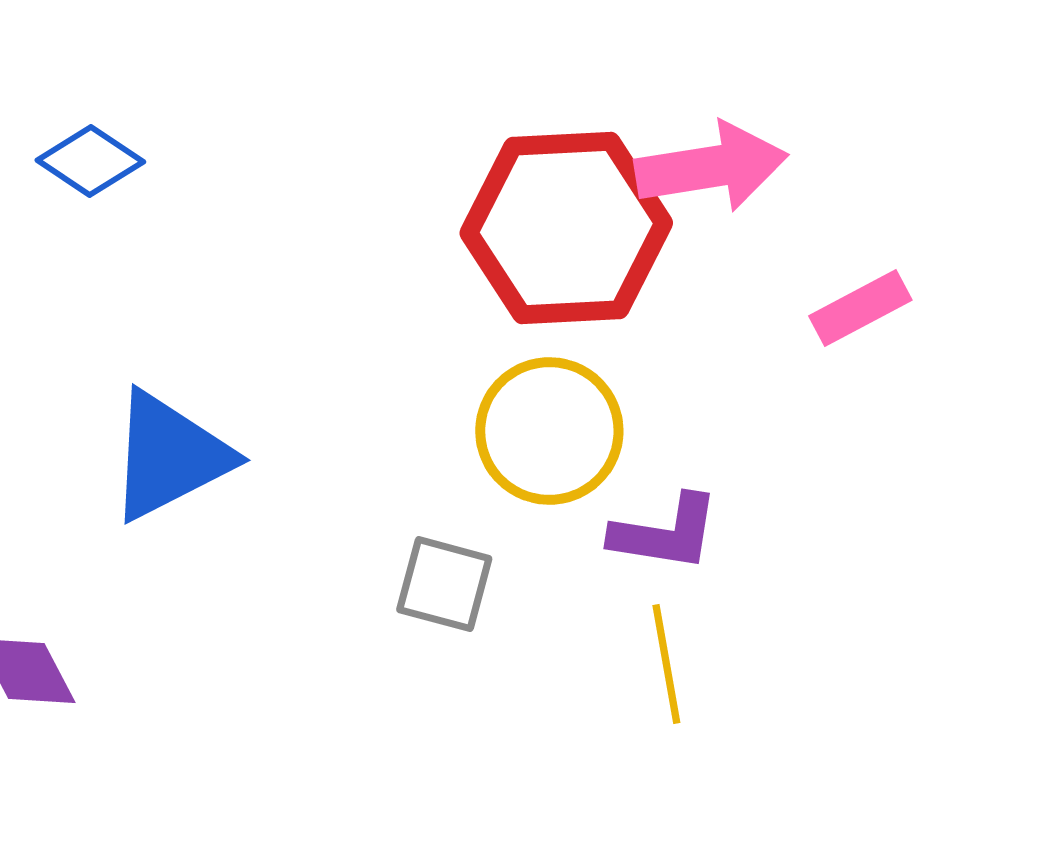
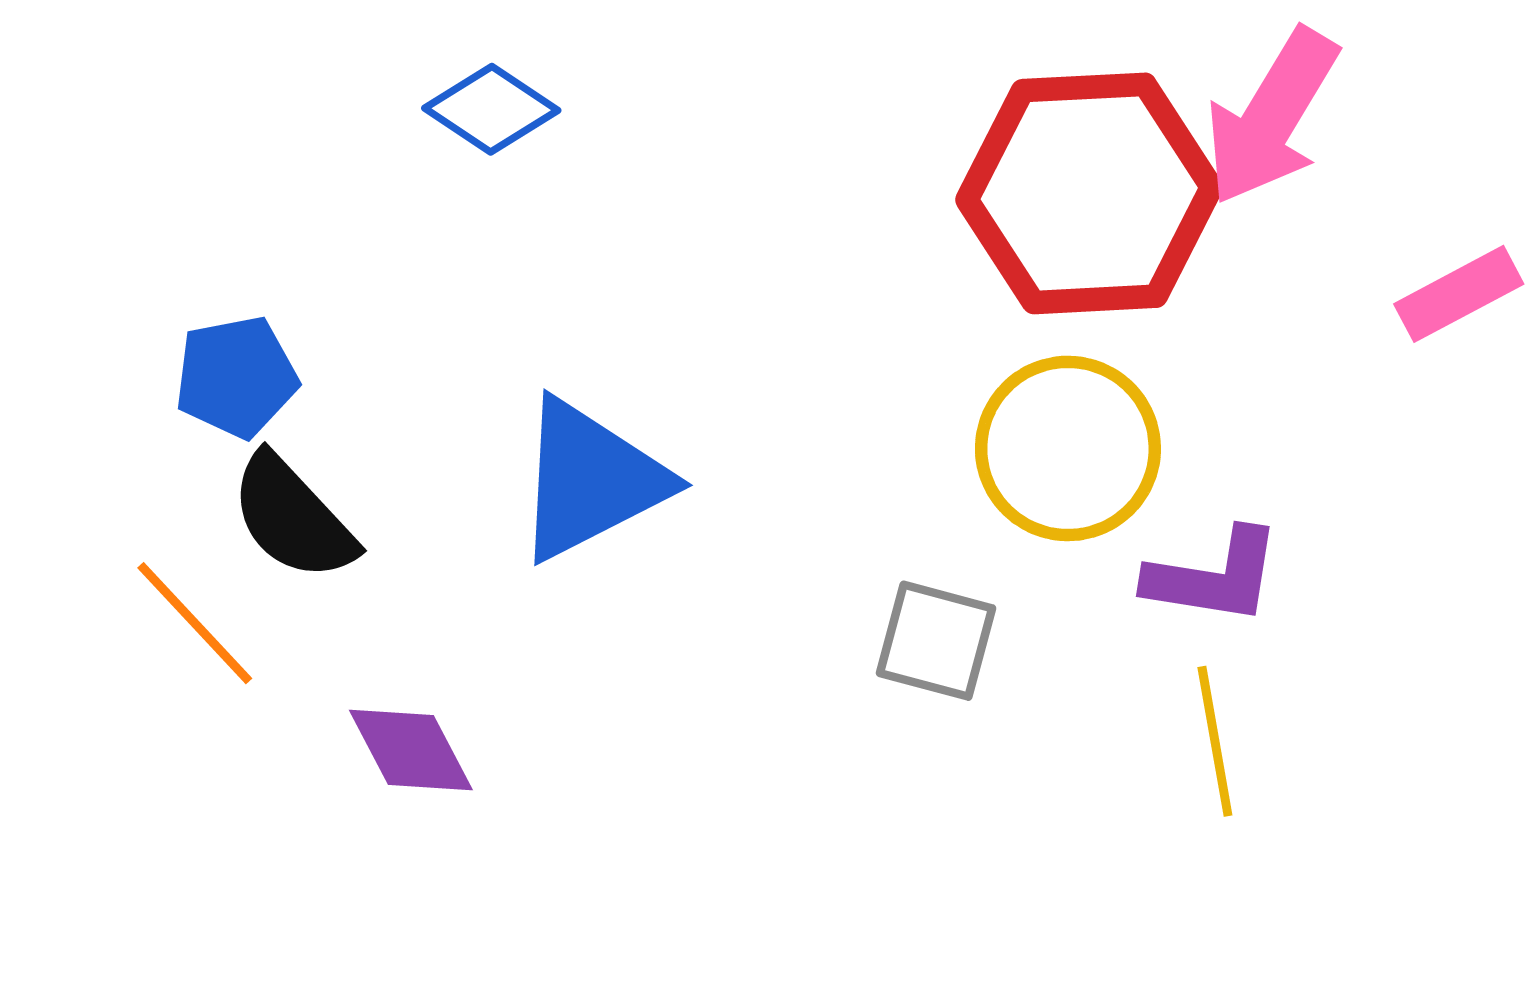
pink arrow: (711, 167) -> (1271, 117), turned 130

